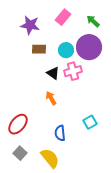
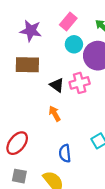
brown rectangle: (39, 49) -> (27, 65), moved, size x1.5
cyan circle: (66, 50) -> (74, 44), moved
gray square: (20, 153) -> (19, 176), turned -32

